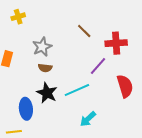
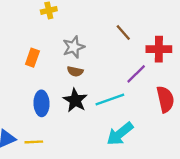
blue ellipse: (26, 109) -> (41, 103), moved
cyan arrow: (88, 119) -> (120, 134), size x1.4

